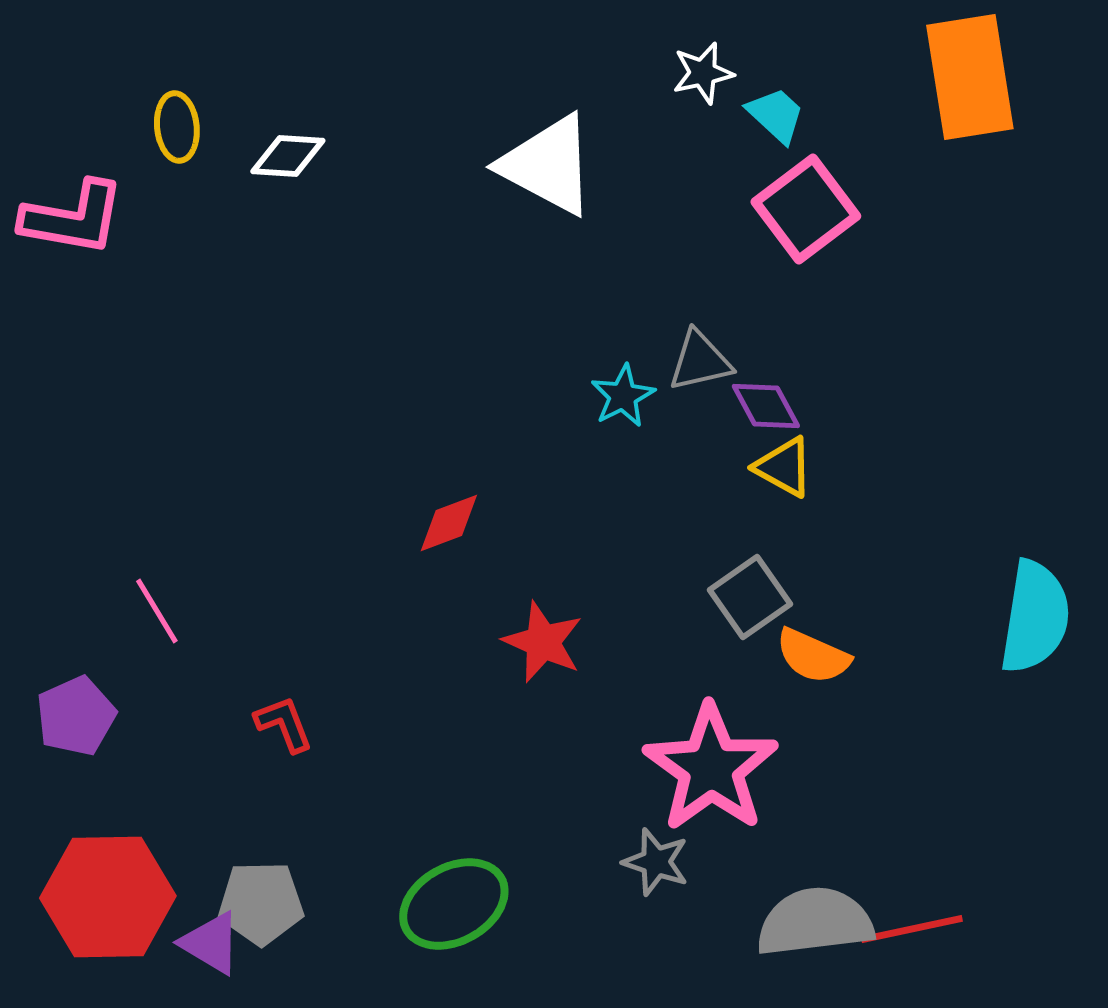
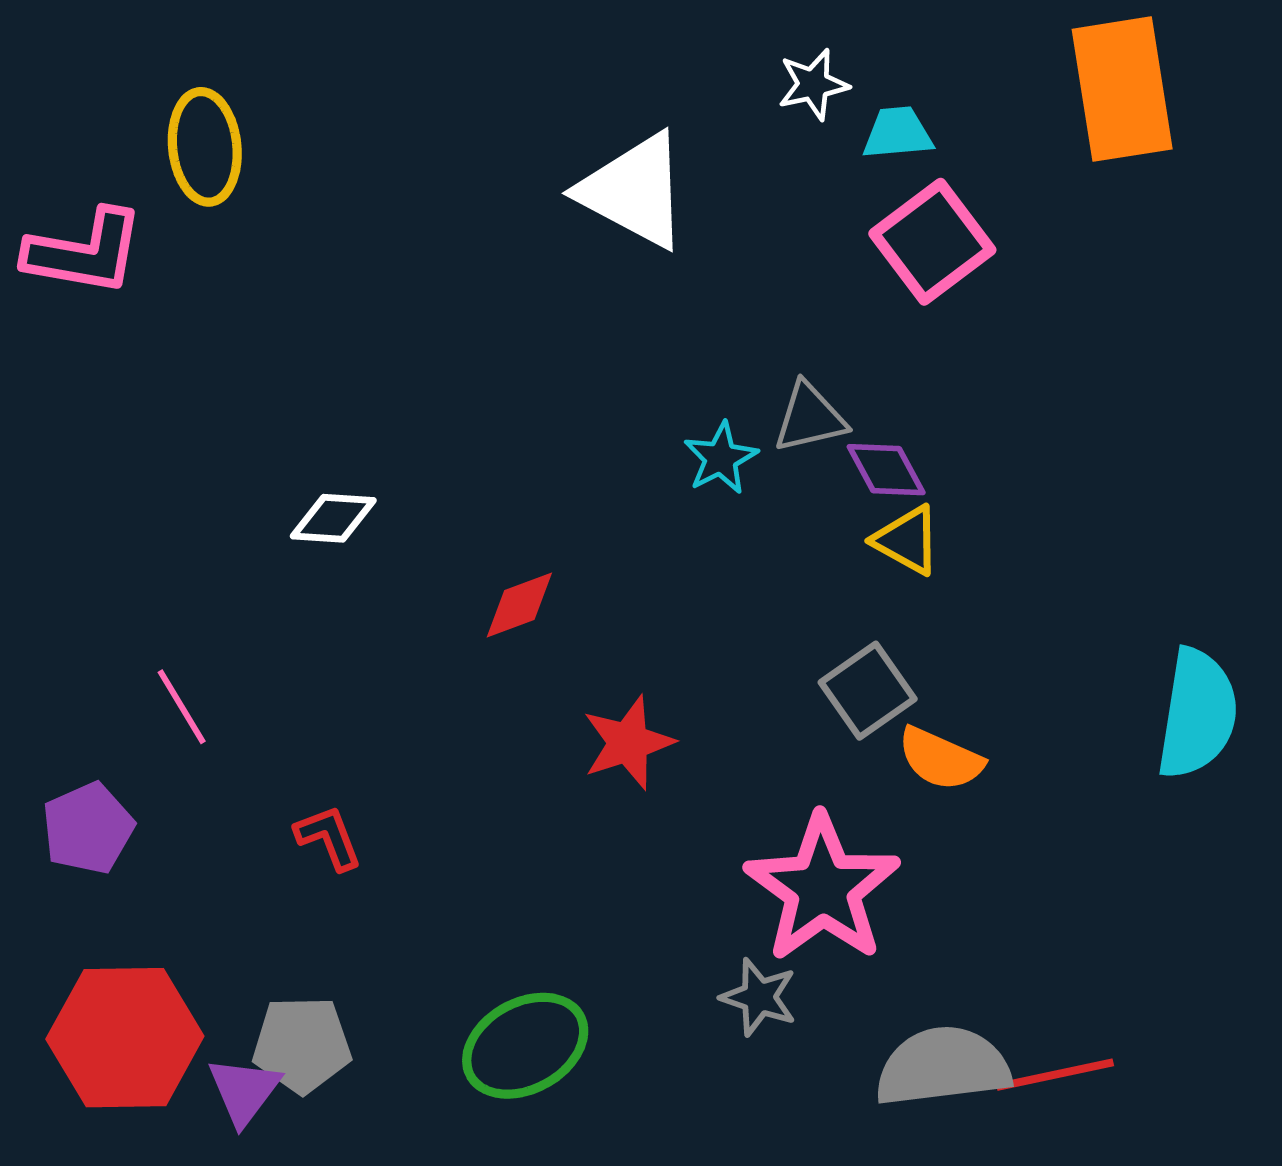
cyan trapezoid: (776, 115) -> (898, 133), turned -48
yellow ellipse: (177, 127) -> (205, 147), size x1.4
white diamond: (288, 156) -> (333, 518), moved
red star: (543, 642) -> (628, 743), turned 30
purple triangle: (211, 943) -> (244, 1091), turned 36

